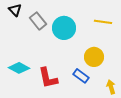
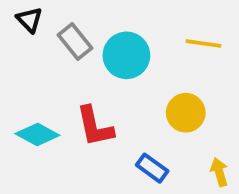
blue rectangle: (81, 76) -> (152, 168), moved
red L-shape: (48, 78) -> (95, 127), moved

